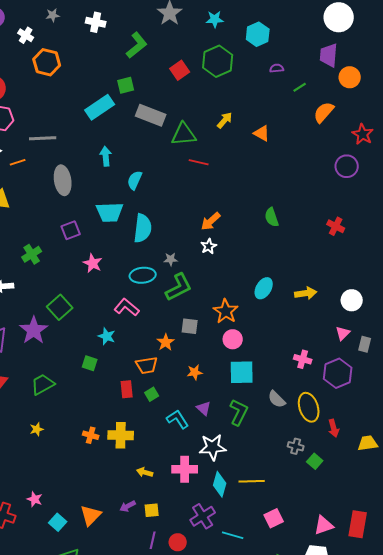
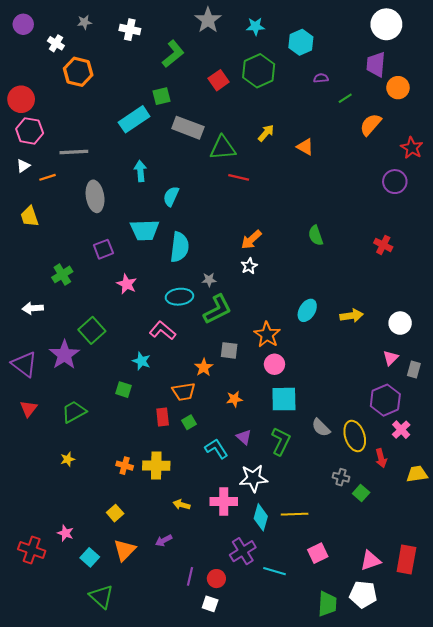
pink cross: (303, 359) -> (401, 430), moved, turned 30
yellow square: (152, 510) -> (115, 513), moved, turned -35

